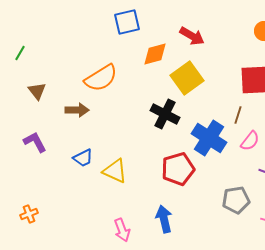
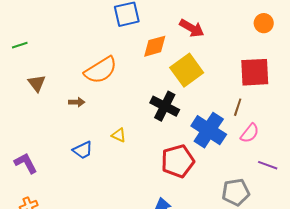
green line: (20, 53) -> (20, 45), turned 42
brown arrow: (77, 110) -> (77, 102), size x0.7
purple L-shape: (35, 142) -> (26, 163), moved
yellow triangle: (115, 171) -> (119, 135), moved, size x0.6

